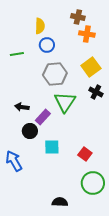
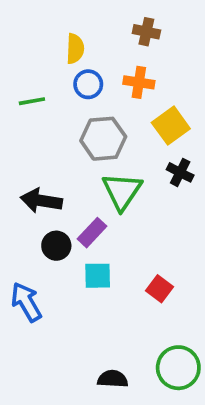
orange cross: (87, 34) -> (139, 82), moved
black arrow: (22, 107) -> (41, 201), size x1.5
purple rectangle: (43, 117) -> (92, 233), moved
green circle: (93, 183) -> (178, 368), moved

